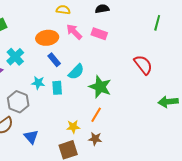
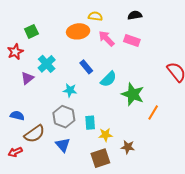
orange ellipse: (47, 38) -> (78, 31), moved
cyan rectangle: (57, 88) -> (90, 123), moved
gray hexagon: (18, 102) -> (64, 117), moved
orange line: (96, 115) -> (153, 113), moved

